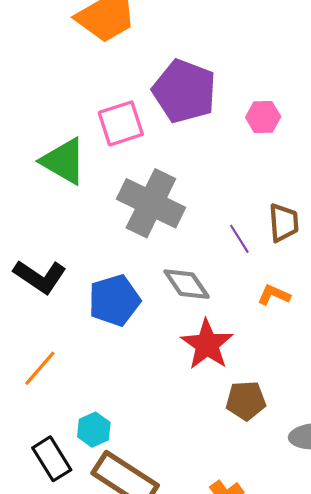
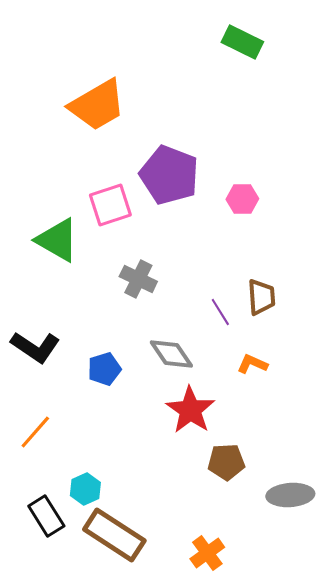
gray cross: (151, 203) -> (138, 279), size x0.6
blue pentagon: (114, 300) -> (104, 369), size x0.7

